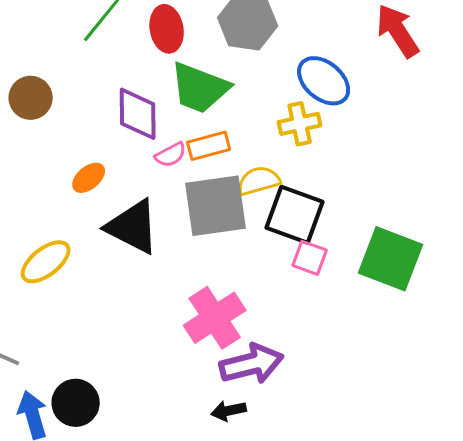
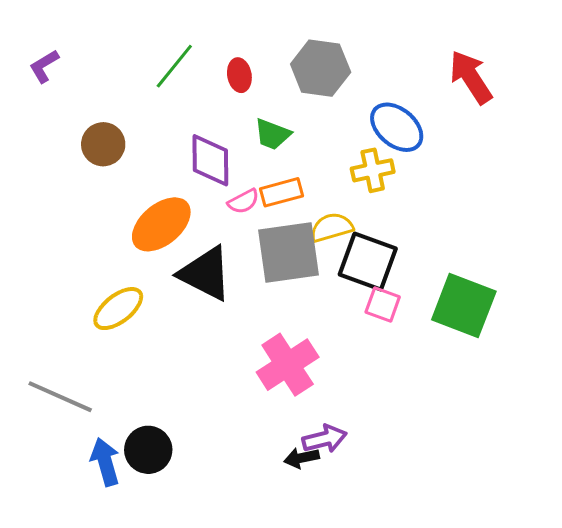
red ellipse: (167, 29) -> (239, 75), size x0.7
green trapezoid: (200, 88) -> (272, 134), size x0.6
orange ellipse: (89, 178) -> (161, 224), size x1.8
purple arrow: (252, 364) -> (325, 439), moved, size x0.7

